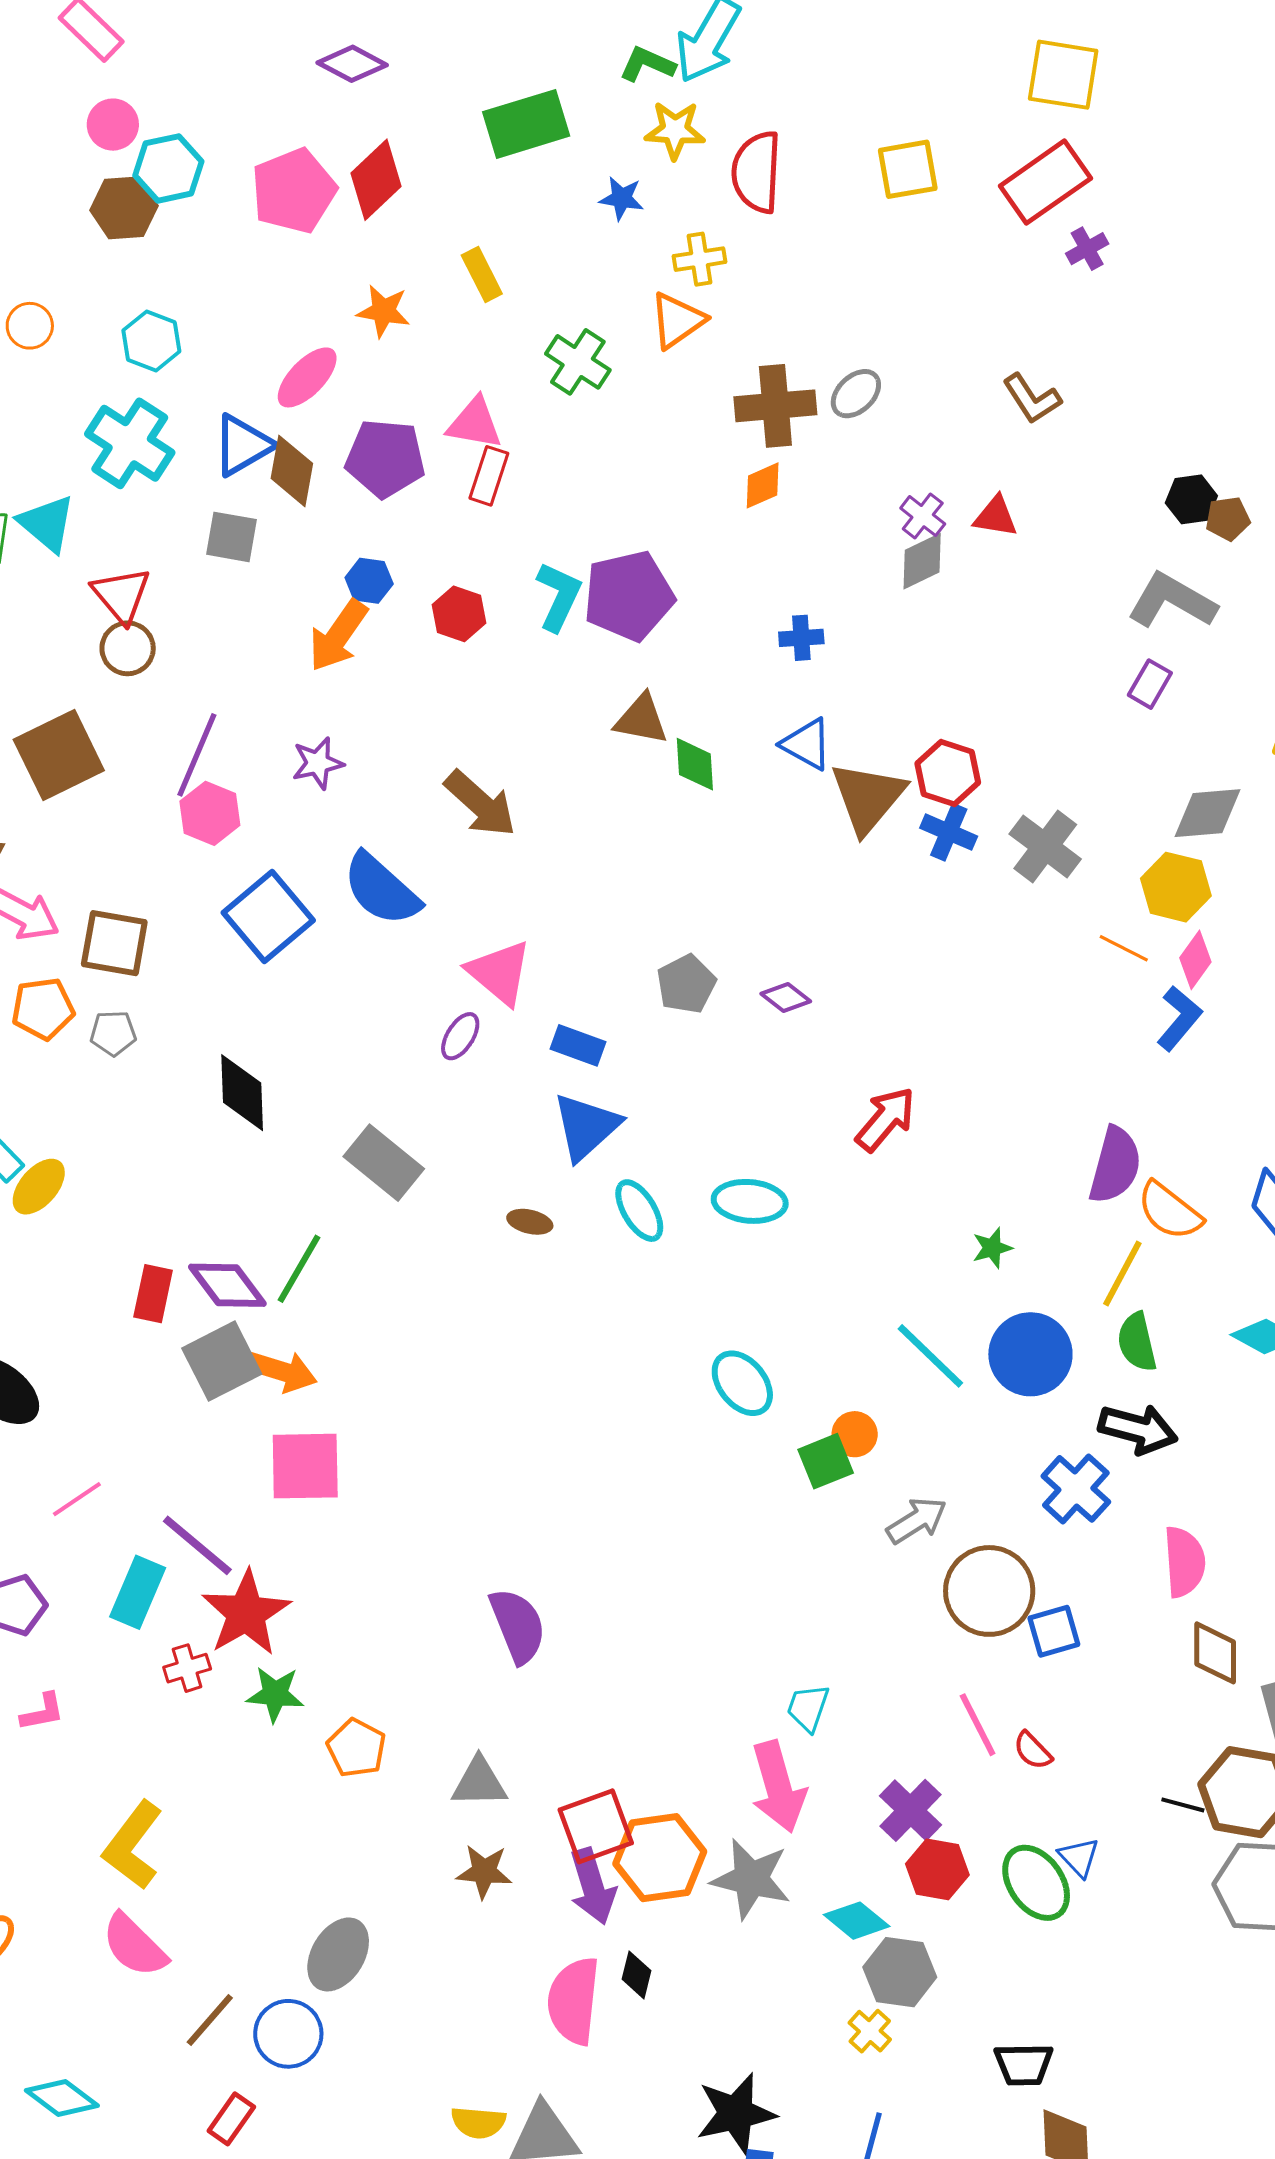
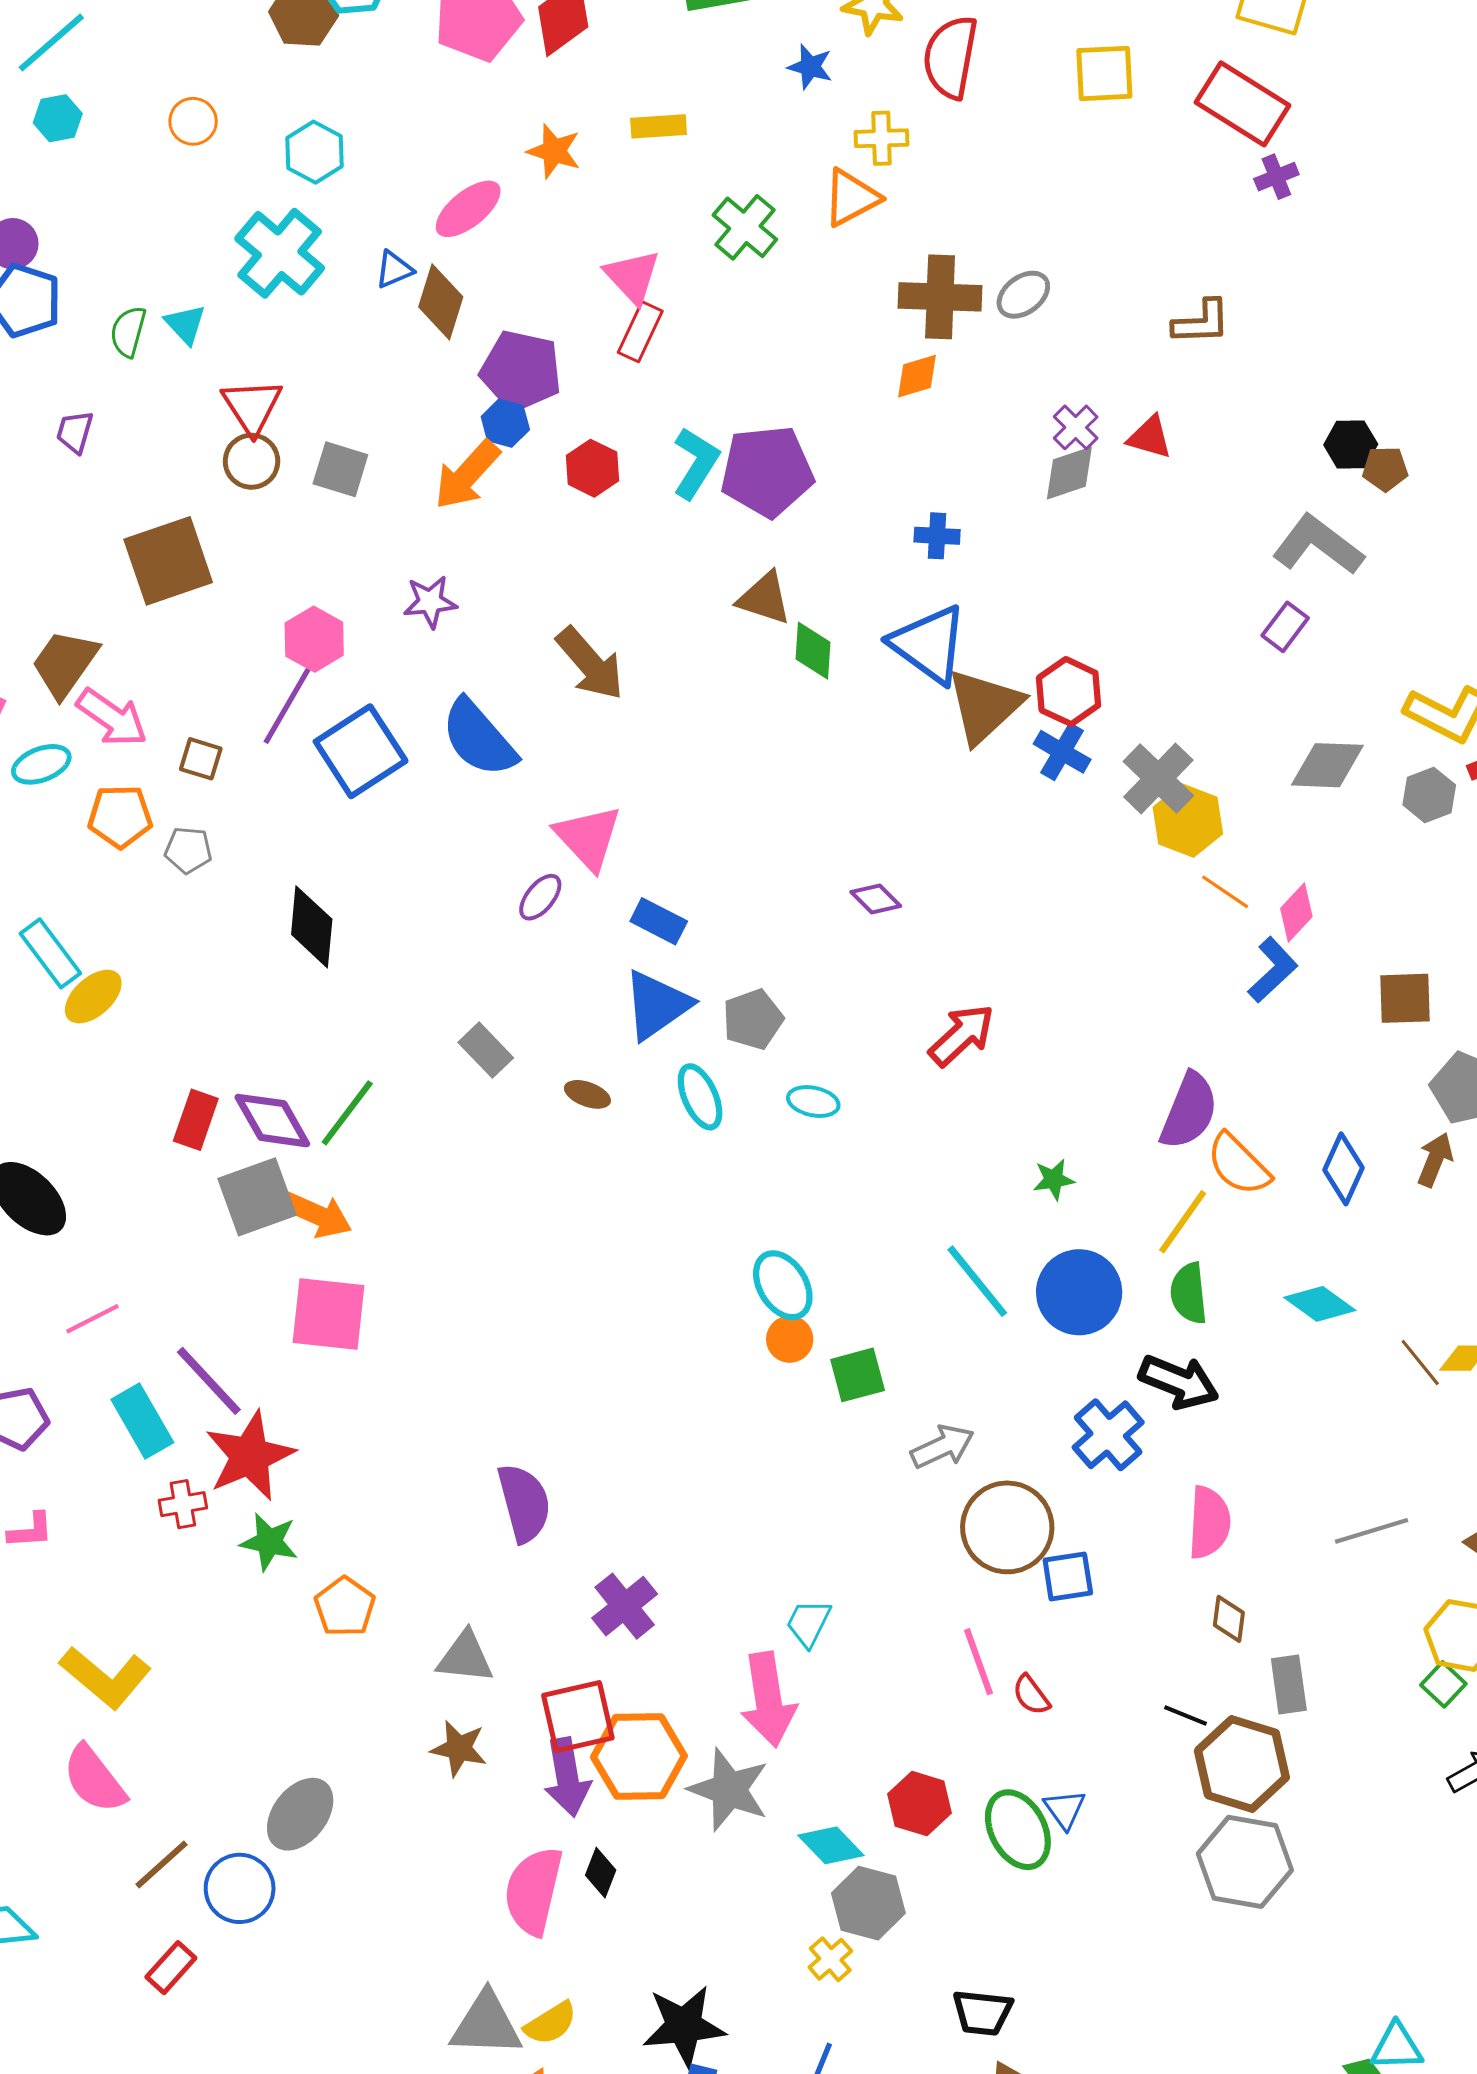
red rectangle: (1045, 182) -> (1243, 104), turned 60
yellow rectangle: (482, 274) -> (659, 126), turned -74
brown L-shape: (1032, 399) -> (1201, 322), turned -66
pink triangle: (475, 423) -> (632, 277), turned 30
blue triangle: (243, 445) -> (394, 270), size x0.6
purple pentagon: (385, 458) -> (521, 371), moved
cyan triangle: (47, 523) -> (185, 324), size x0.7
gray square: (232, 537) -> (340, 469), moved
blue triangle: (807, 744) -> (929, 644), size x1.5
purple line: (197, 755) -> (288, 703), moved
yellow hexagon: (1176, 887) -> (1188, 821), moved
brown square: (114, 943) -> (201, 759), size x0.6
gray pentagon: (686, 984) -> (753, 1019), moved
gray rectangle: (384, 1163) -> (486, 1050), moved, size x0.7
cyan ellipse: (750, 1201) -> (813, 1102), size x0.7
orange circle: (855, 1434) -> (790, 1339), moved
cyan rectangle: (138, 1592) -> (142, 1421), turned -60
brown diamond: (1215, 1653) -> (1229, 1619), size x0.7
black line: (1183, 1805) -> (1185, 1716), moved
purple cross: (910, 1810) -> (625, 1606), moved
yellow L-shape: (133, 1845) -> (105, 1677), turned -94
yellow semicircle: (478, 2122) -> (551, 2023), moved, turned -44

